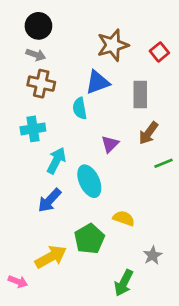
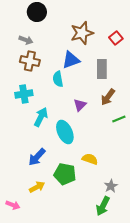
black circle: (38, 26) -> (37, 12), moved
blue arrow: (49, 200) -> (37, 157), moved
green pentagon: (89, 239) -> (65, 174), turned -30
yellow arrow: (51, 257) -> (37, 187), size x0.7
green arrow: (124, 283) -> (103, 206), moved

